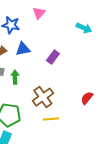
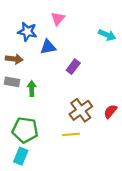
blue triangle: (23, 49) -> (48, 47), moved
brown cross: (43, 97) -> (81, 110), moved

